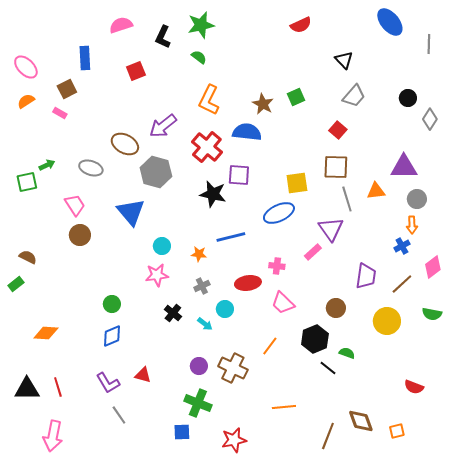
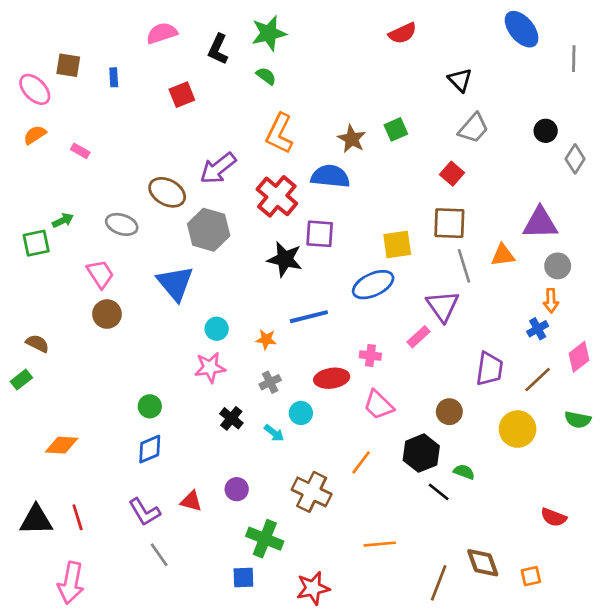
blue rectangle: (85, 58) -> (114, 77), size x0.6
brown square: (67, 89) -> (68, 65), moved, turned 36
purple circle: (199, 366) -> (237, 489), moved

